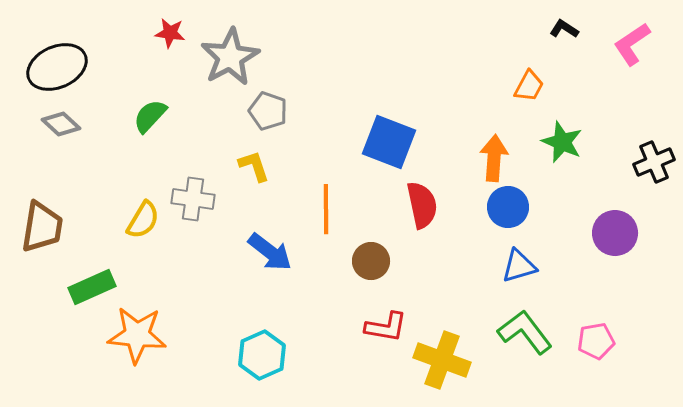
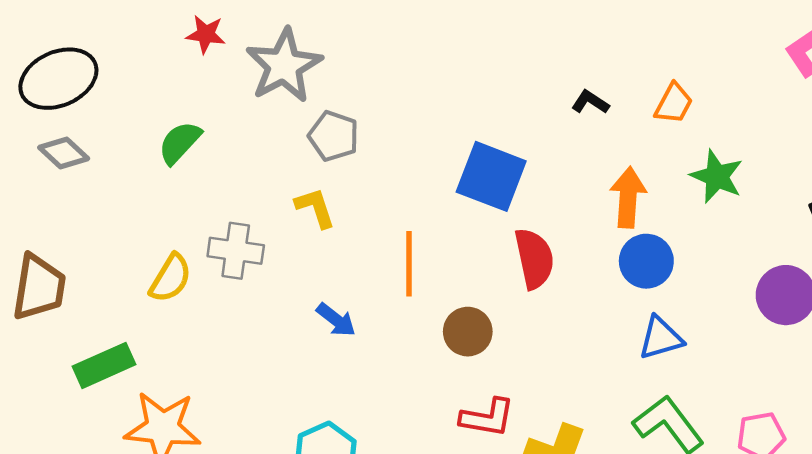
black L-shape: (564, 29) -> (590, 102), moved
blue arrow: (270, 252) -> (336, 320), size x0.7

